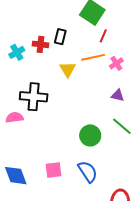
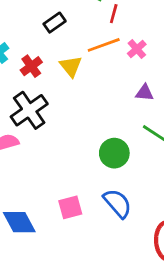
black rectangle: (60, 37) -> (55, 23), turned 49
red cross: (41, 44) -> (31, 66), moved, turned -35
black cross: (34, 97) -> (29, 110), turned -32

